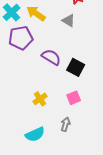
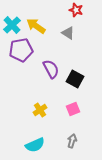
purple semicircle: (51, 57) -> (51, 69), turned 30
gray arrow: (65, 124) -> (72, 141), moved

